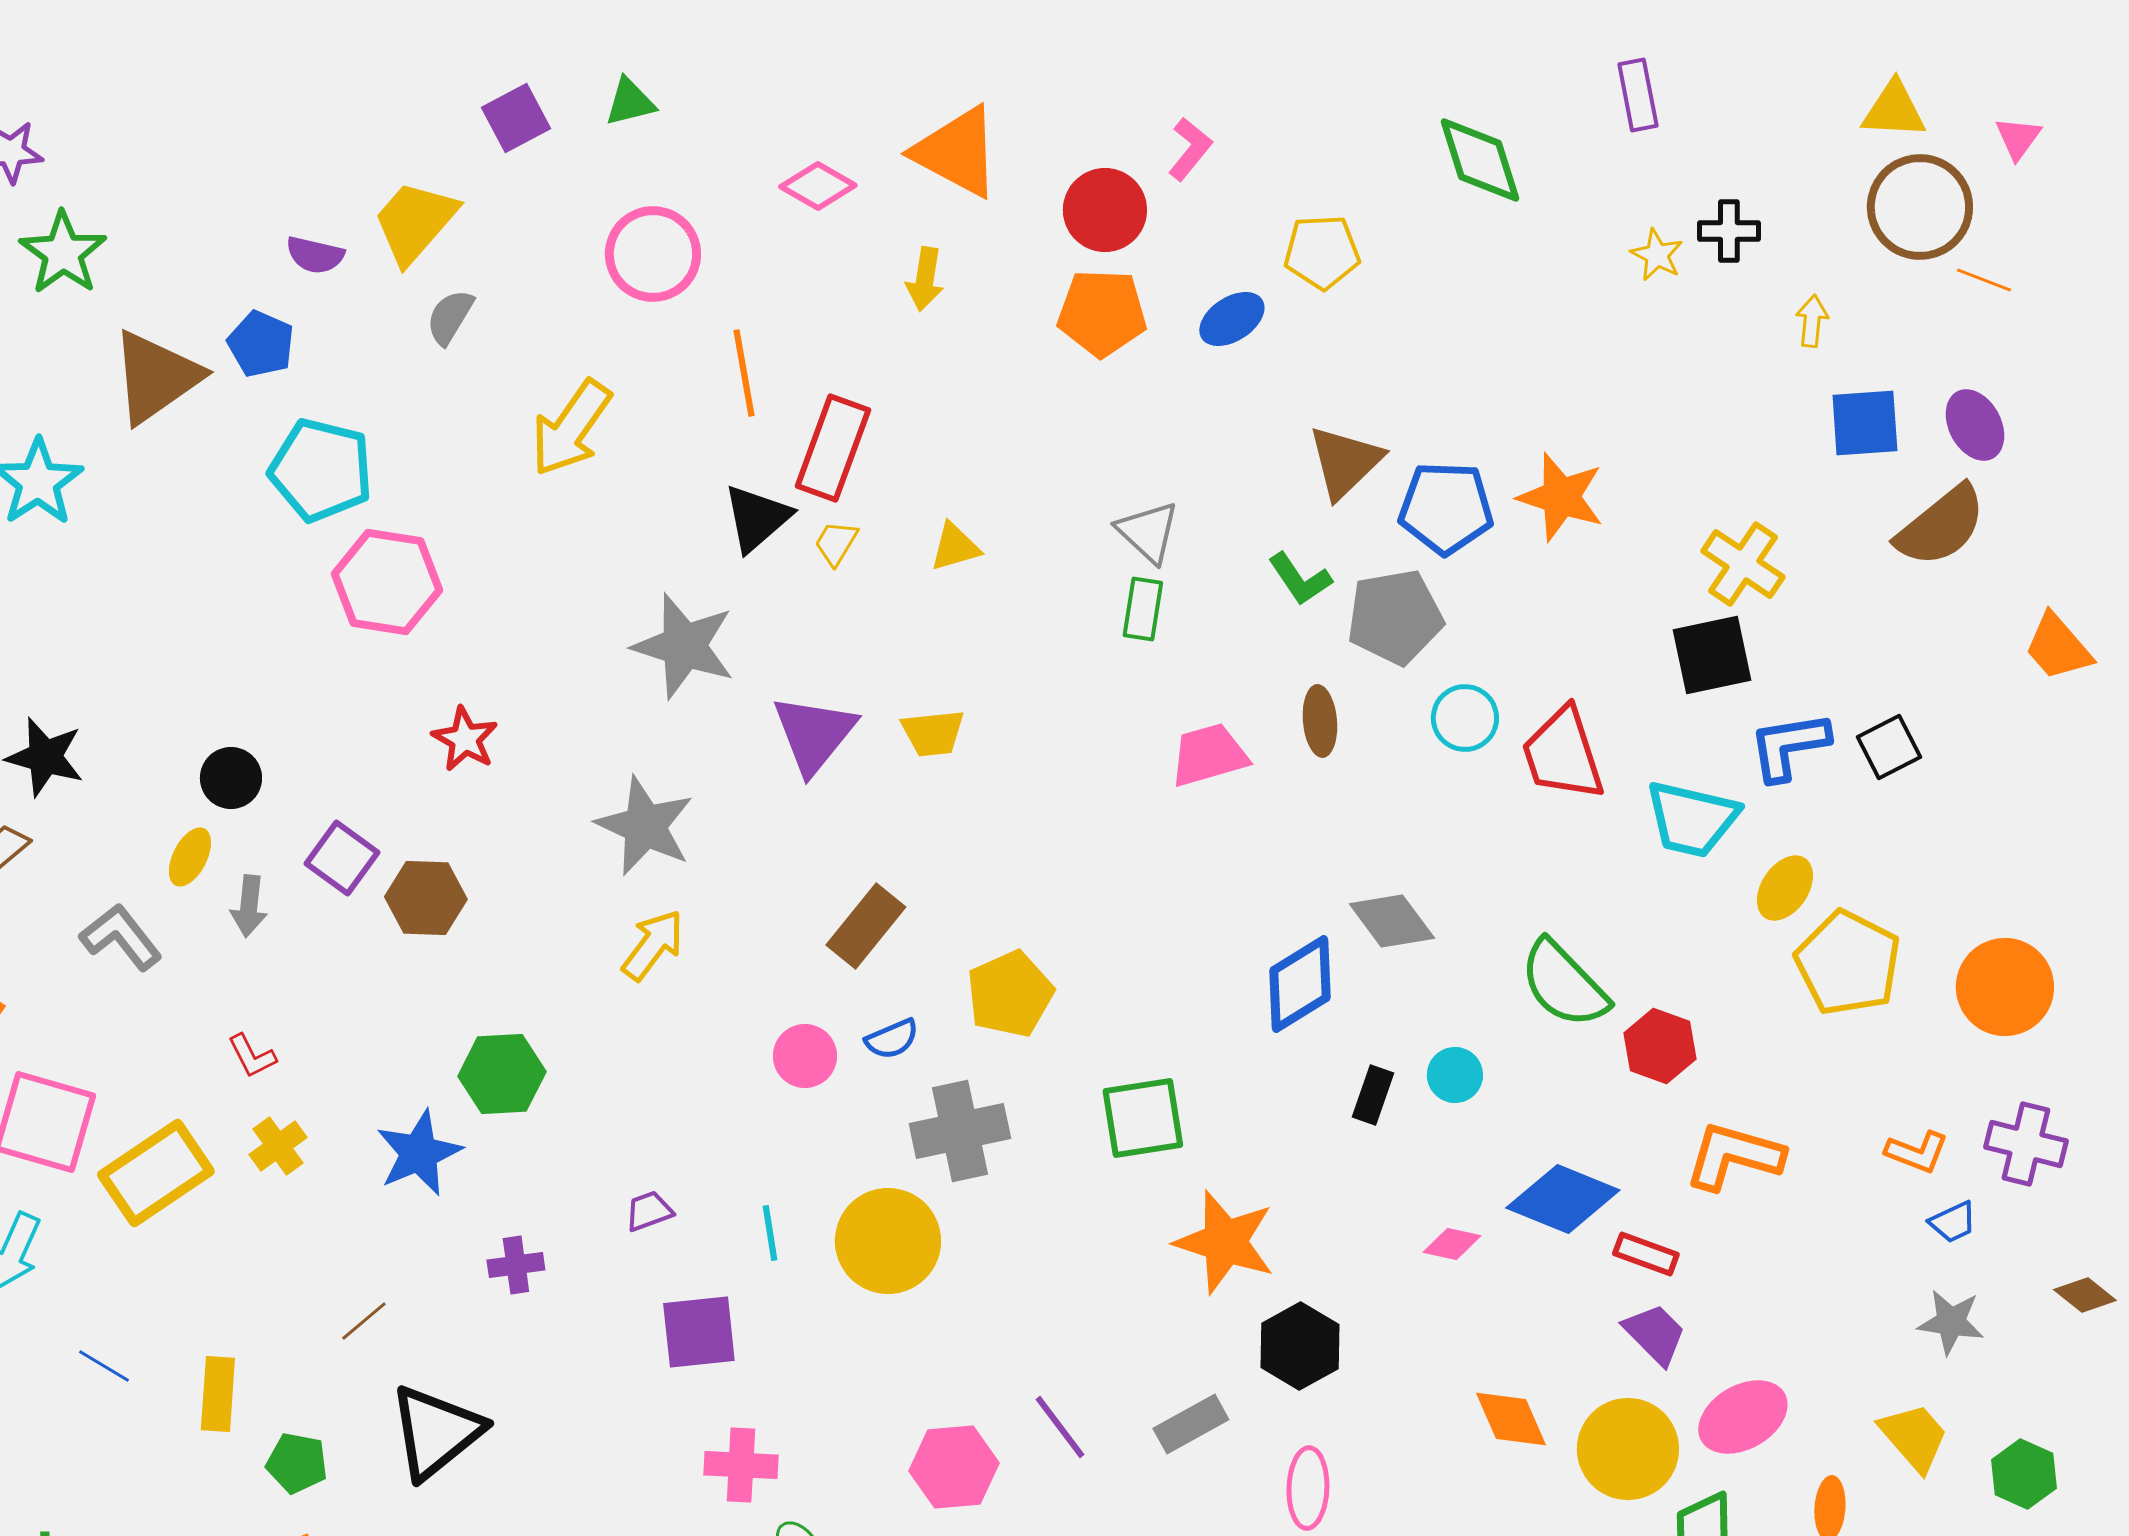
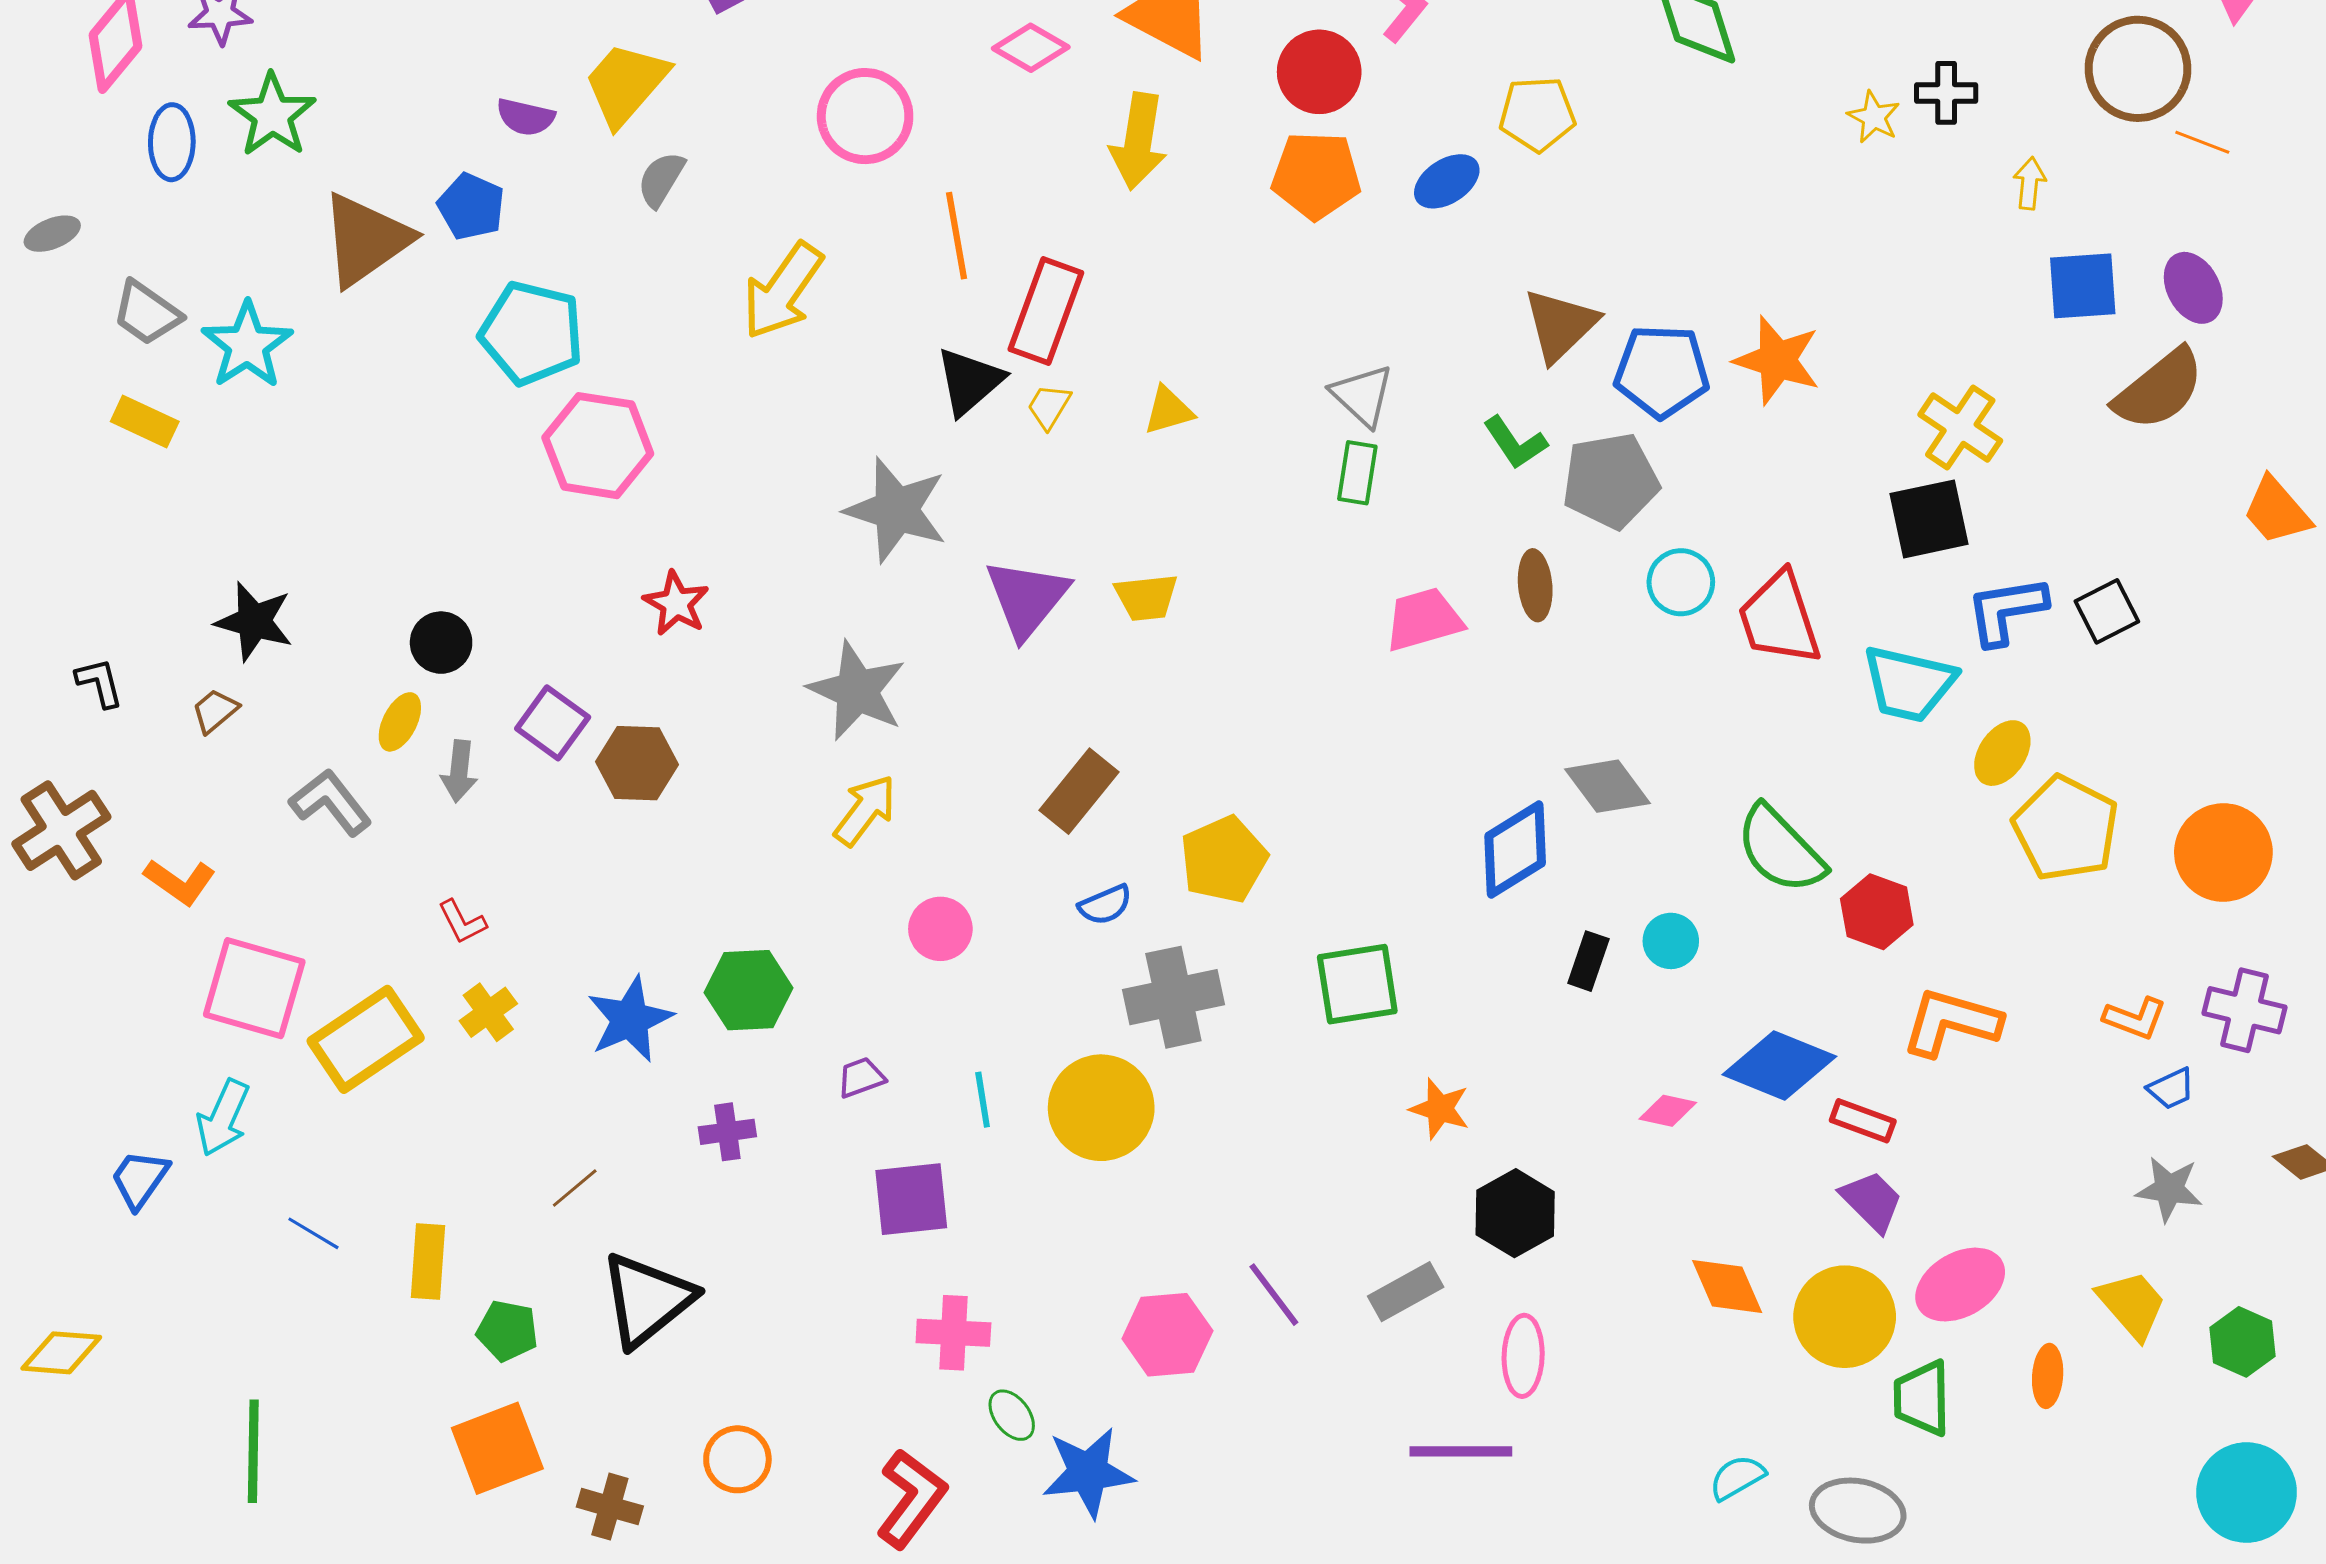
yellow arrow: (925, 279) -> (1138, 141), size x1.5
pink circle: (805, 1056) -> (940, 929), moved
green hexagon: (502, 1074) -> (749, 990), moved
orange star: (1225, 1242) -> (1440, 1109), size x0.6

